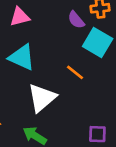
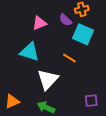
pink triangle: (20, 17) -> (39, 23), moved

